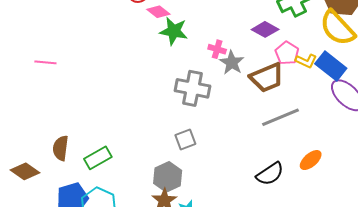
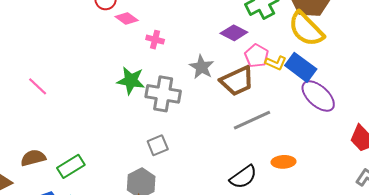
green star: (174, 31) -> (131, 81), moved
pink cross: (217, 49) -> (155, 40), moved
pink line: (45, 62) -> (38, 86), moved, turned 40
brown semicircle: (61, 148) -> (33, 158), turned 70
orange ellipse: (311, 160) -> (284, 162), turned 40

